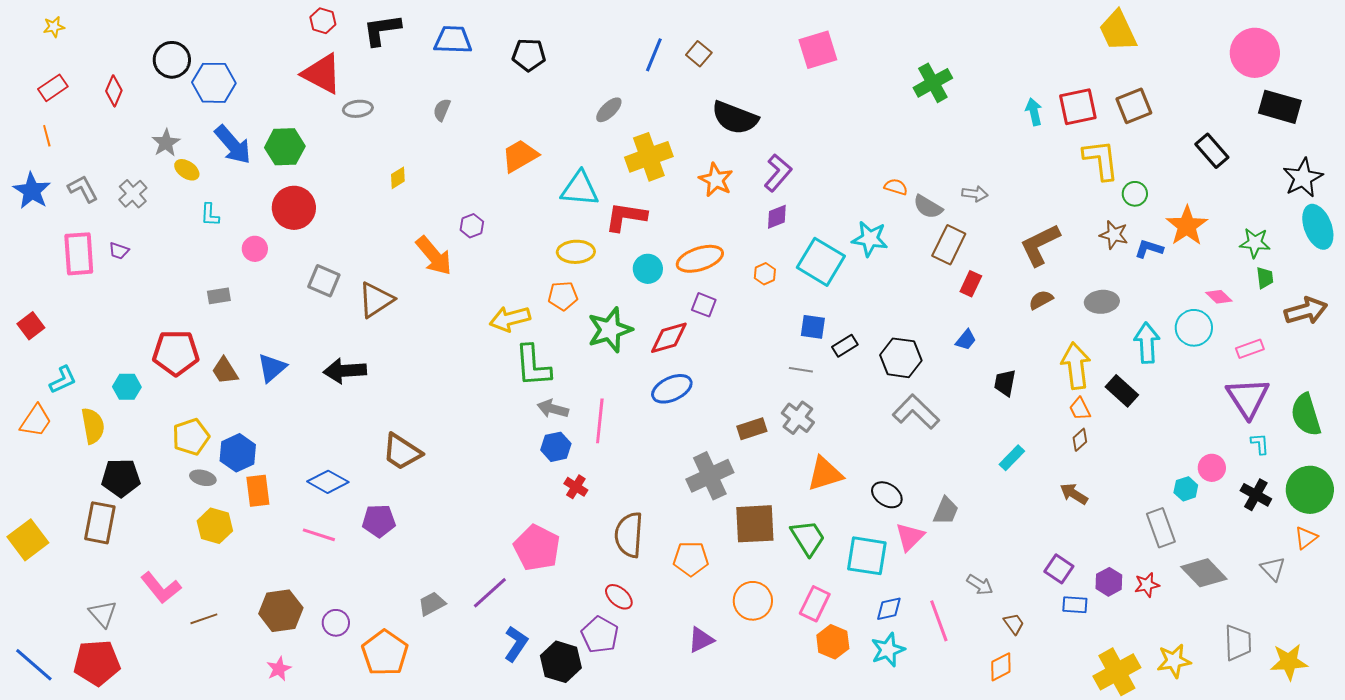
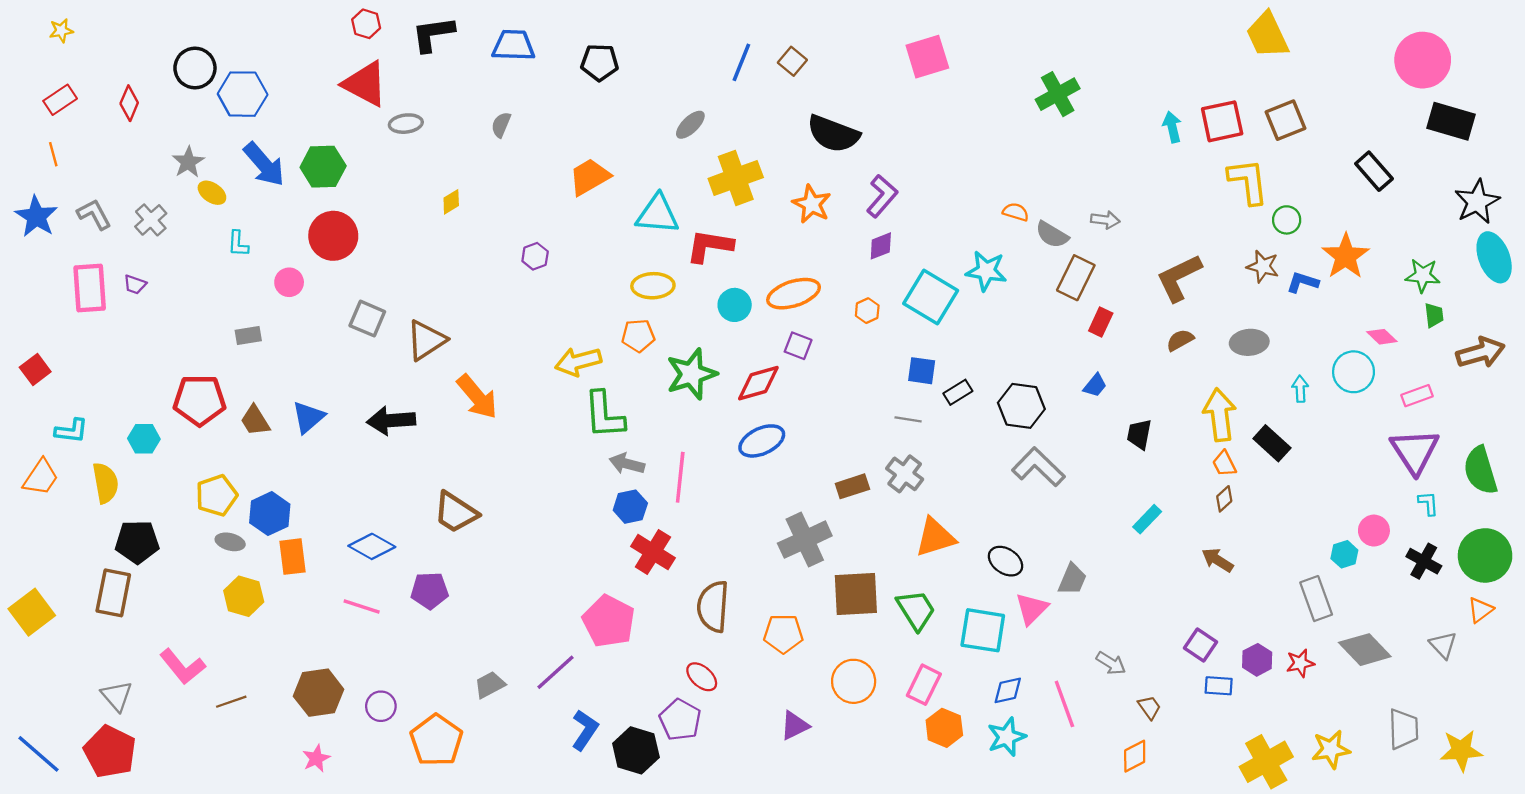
orange arrow: (434, 256) -> (477, 397), moved
cyan arrow: (1147, 343) -> (1300, 389), size x0.6
cyan L-shape: (63, 380) -> (71, 431), turned 32
red cross: (576, 487) -> (653, 552), size x1.6
red pentagon: (97, 663) -> (110, 752), turned 30

